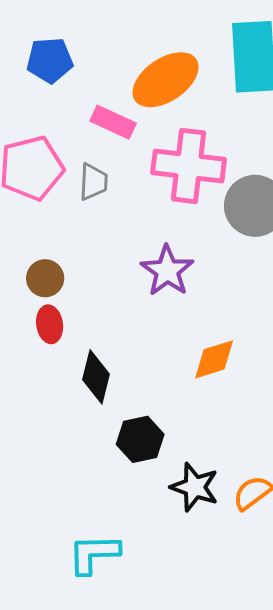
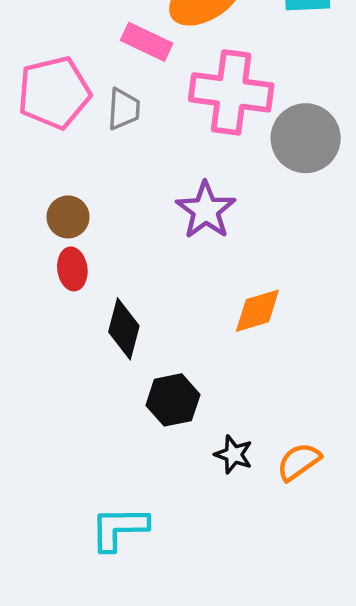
black star: (195, 487) -> (234, 454), size x0.7

